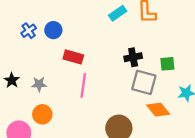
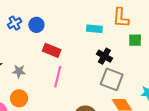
cyan rectangle: (118, 13) -> (94, 29), moved, turned 35
black cross: (133, 57) -> (104, 56), turned 35
green square: (167, 64) -> (135, 40), moved

